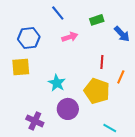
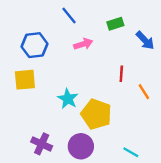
orange line: (121, 77) -> (144, 92), turned -56
yellow pentagon: (97, 91) -> (96, 114), moved
purple circle: (68, 109) -> (81, 146), moved

